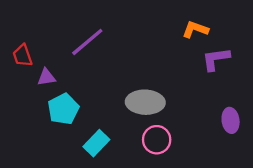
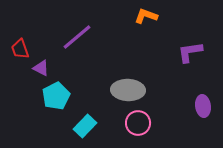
orange L-shape: (195, 29) -> (146, 16), moved
purple triangle: (46, 77) -> (41, 68), turned 36

